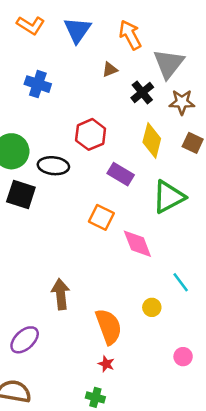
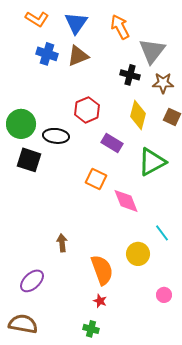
brown triangle: (110, 70) -> (78, 56), moved, size x1.6
blue cross: (38, 84) -> (47, 54), moved
black cross: (142, 92) -> (130, 75), turned -36
brown arrow: (61, 294) -> (62, 243), size x0.7
yellow circle: (152, 307) -> (138, 254), size x1.5

